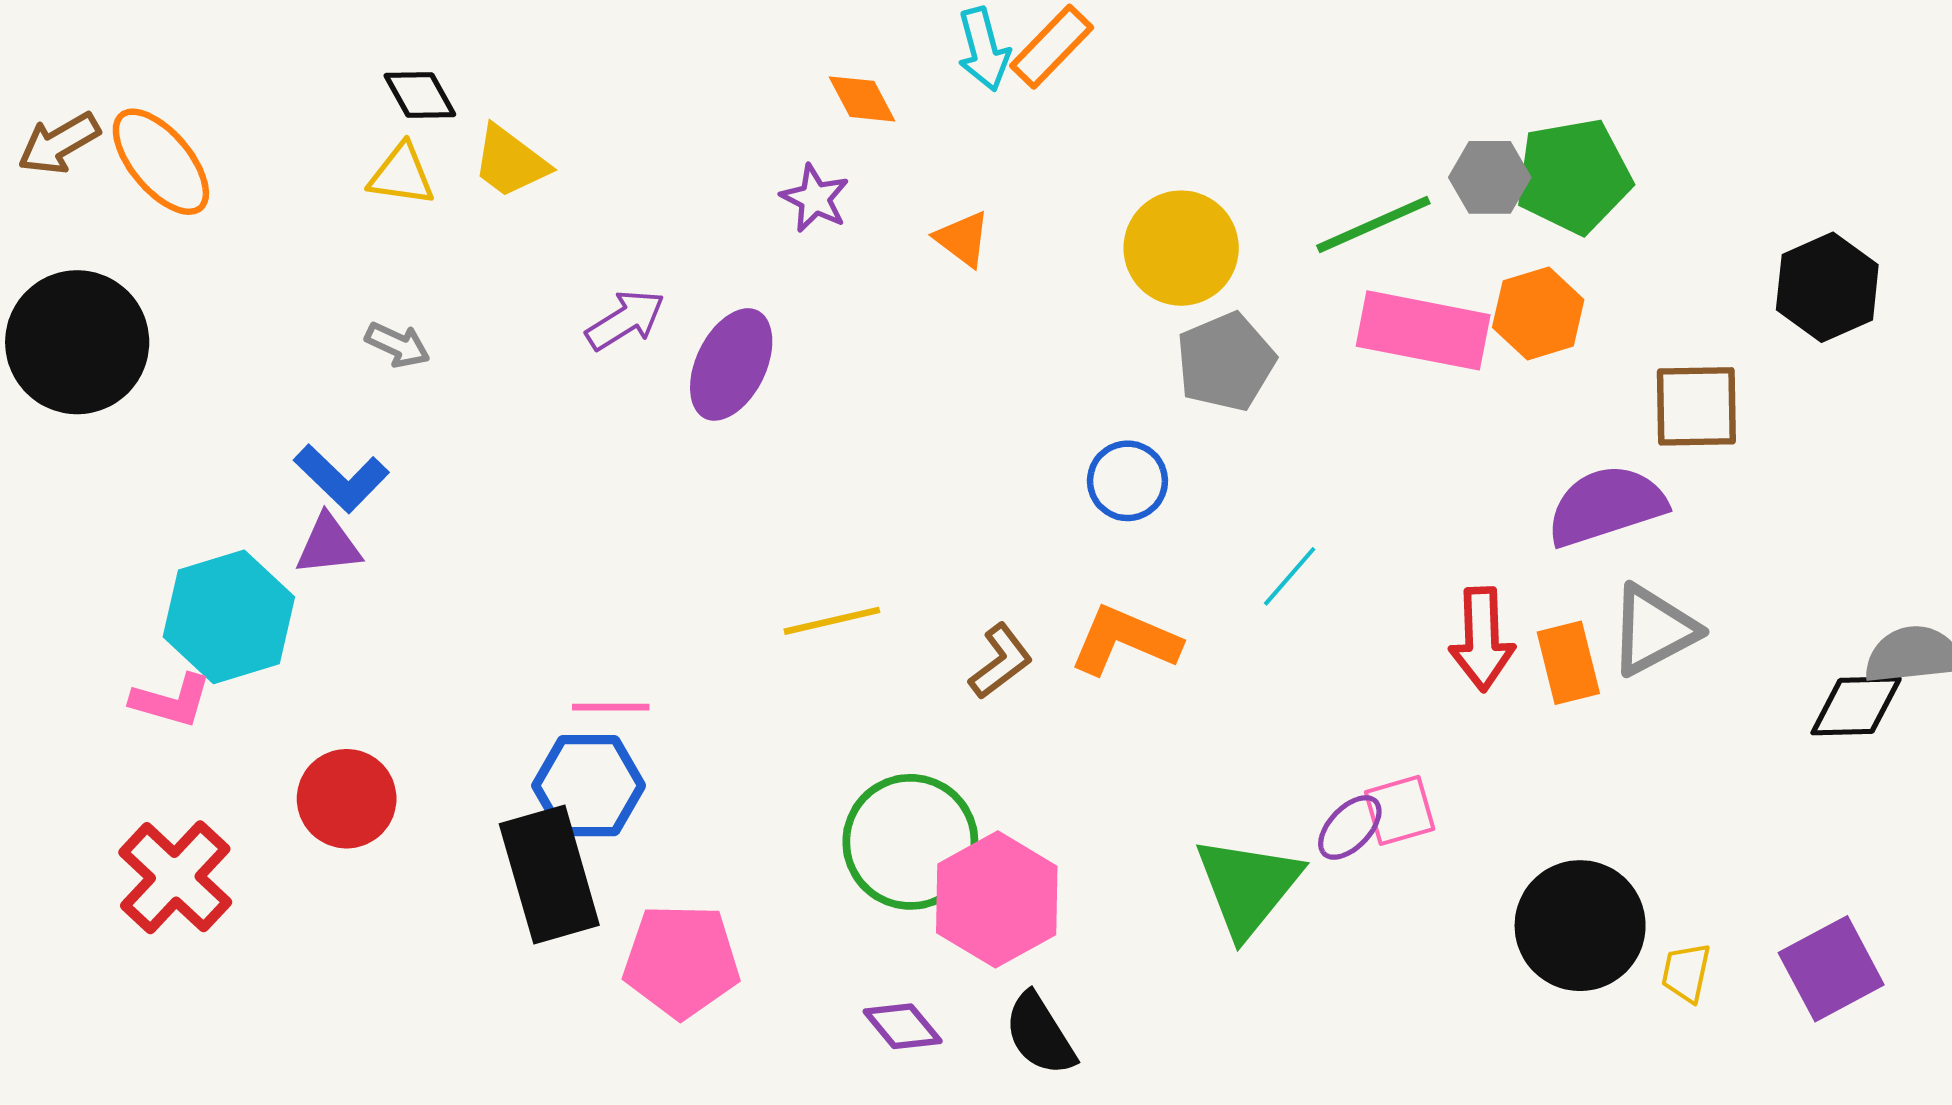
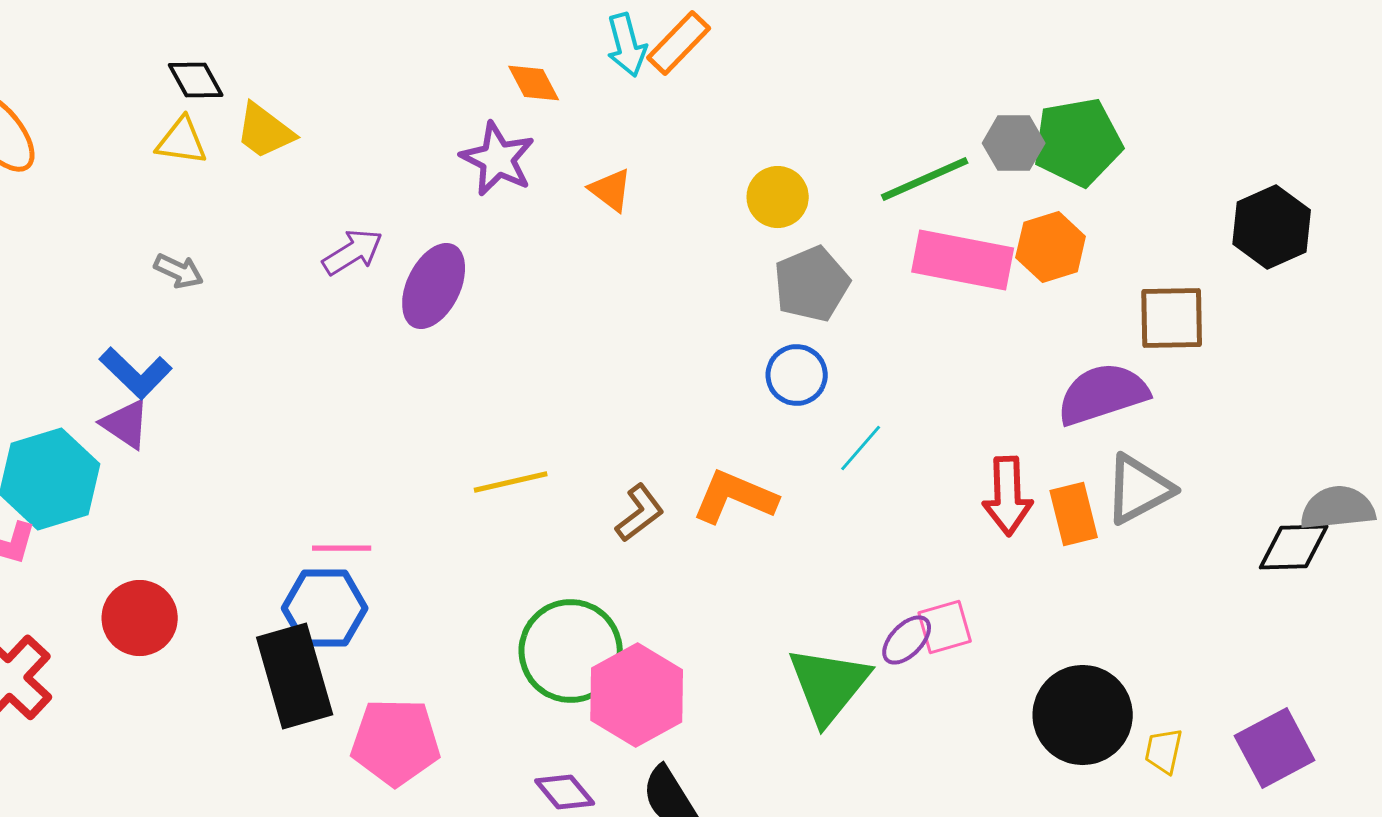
purple star: (815, 198) -> (498, 159), size x1.4
yellow circle: (1181, 248) -> (778, 197), size x0.7
blue circle: (1127, 481) -> (797, 375), moved
purple triangle: (328, 545) -> (126, 424), turned 40

